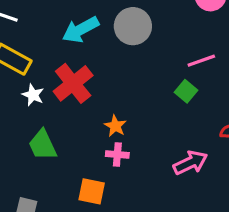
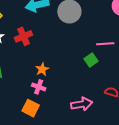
red cross: (73, 83) -> (24, 36), size x0.7
orange square: (92, 191) -> (31, 108), moved

